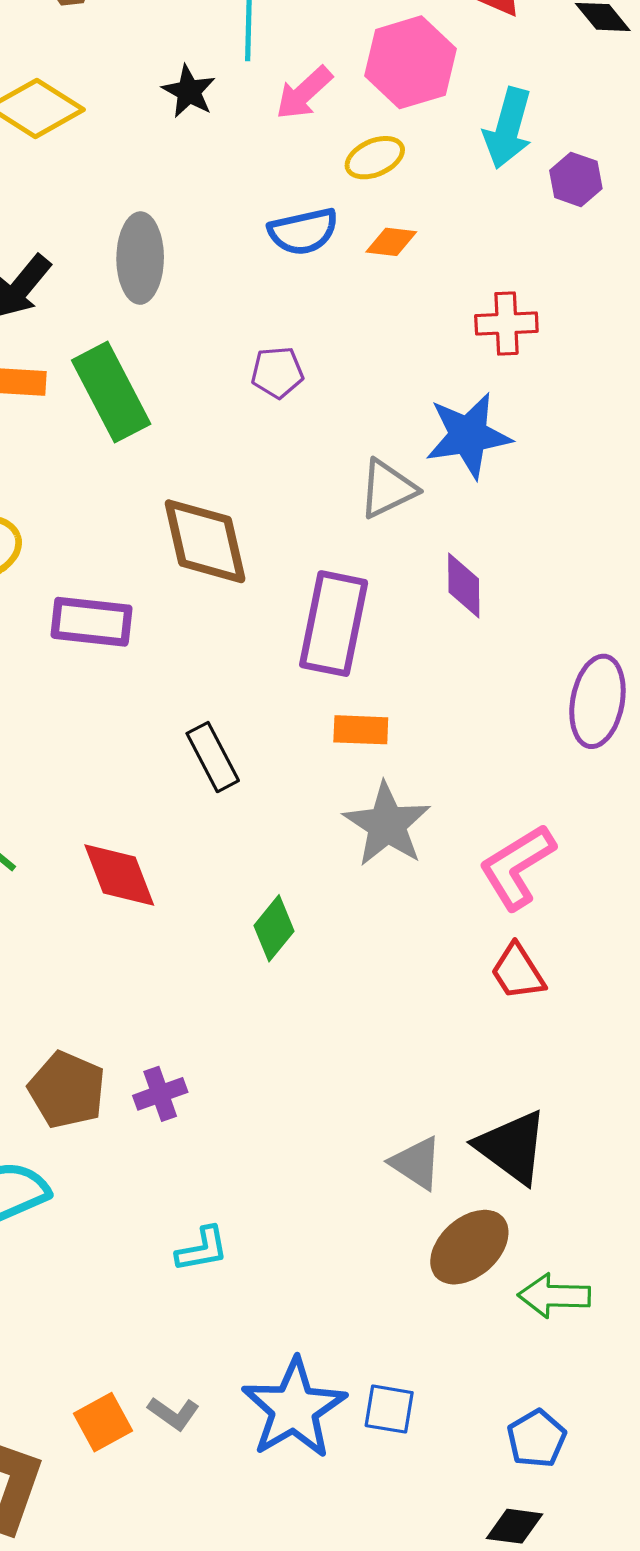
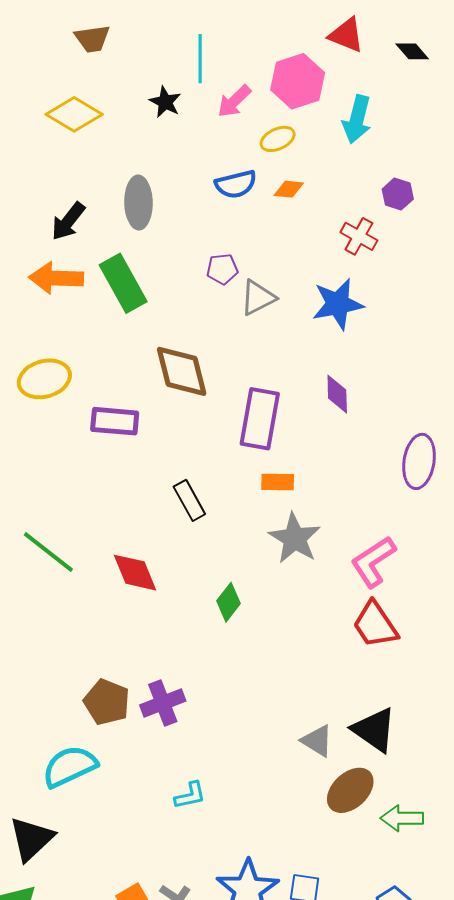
purple hexagon: (576, 179) -> (398, 194), moved
red cross: (506, 323) -> (359, 236), turned 33
gray triangle: (388, 489) -> (258, 298), moved
red trapezoid: (518, 972) -> (375, 625), size x1.4
purple cross: (160, 1094) -> (163, 703), size x1.4

